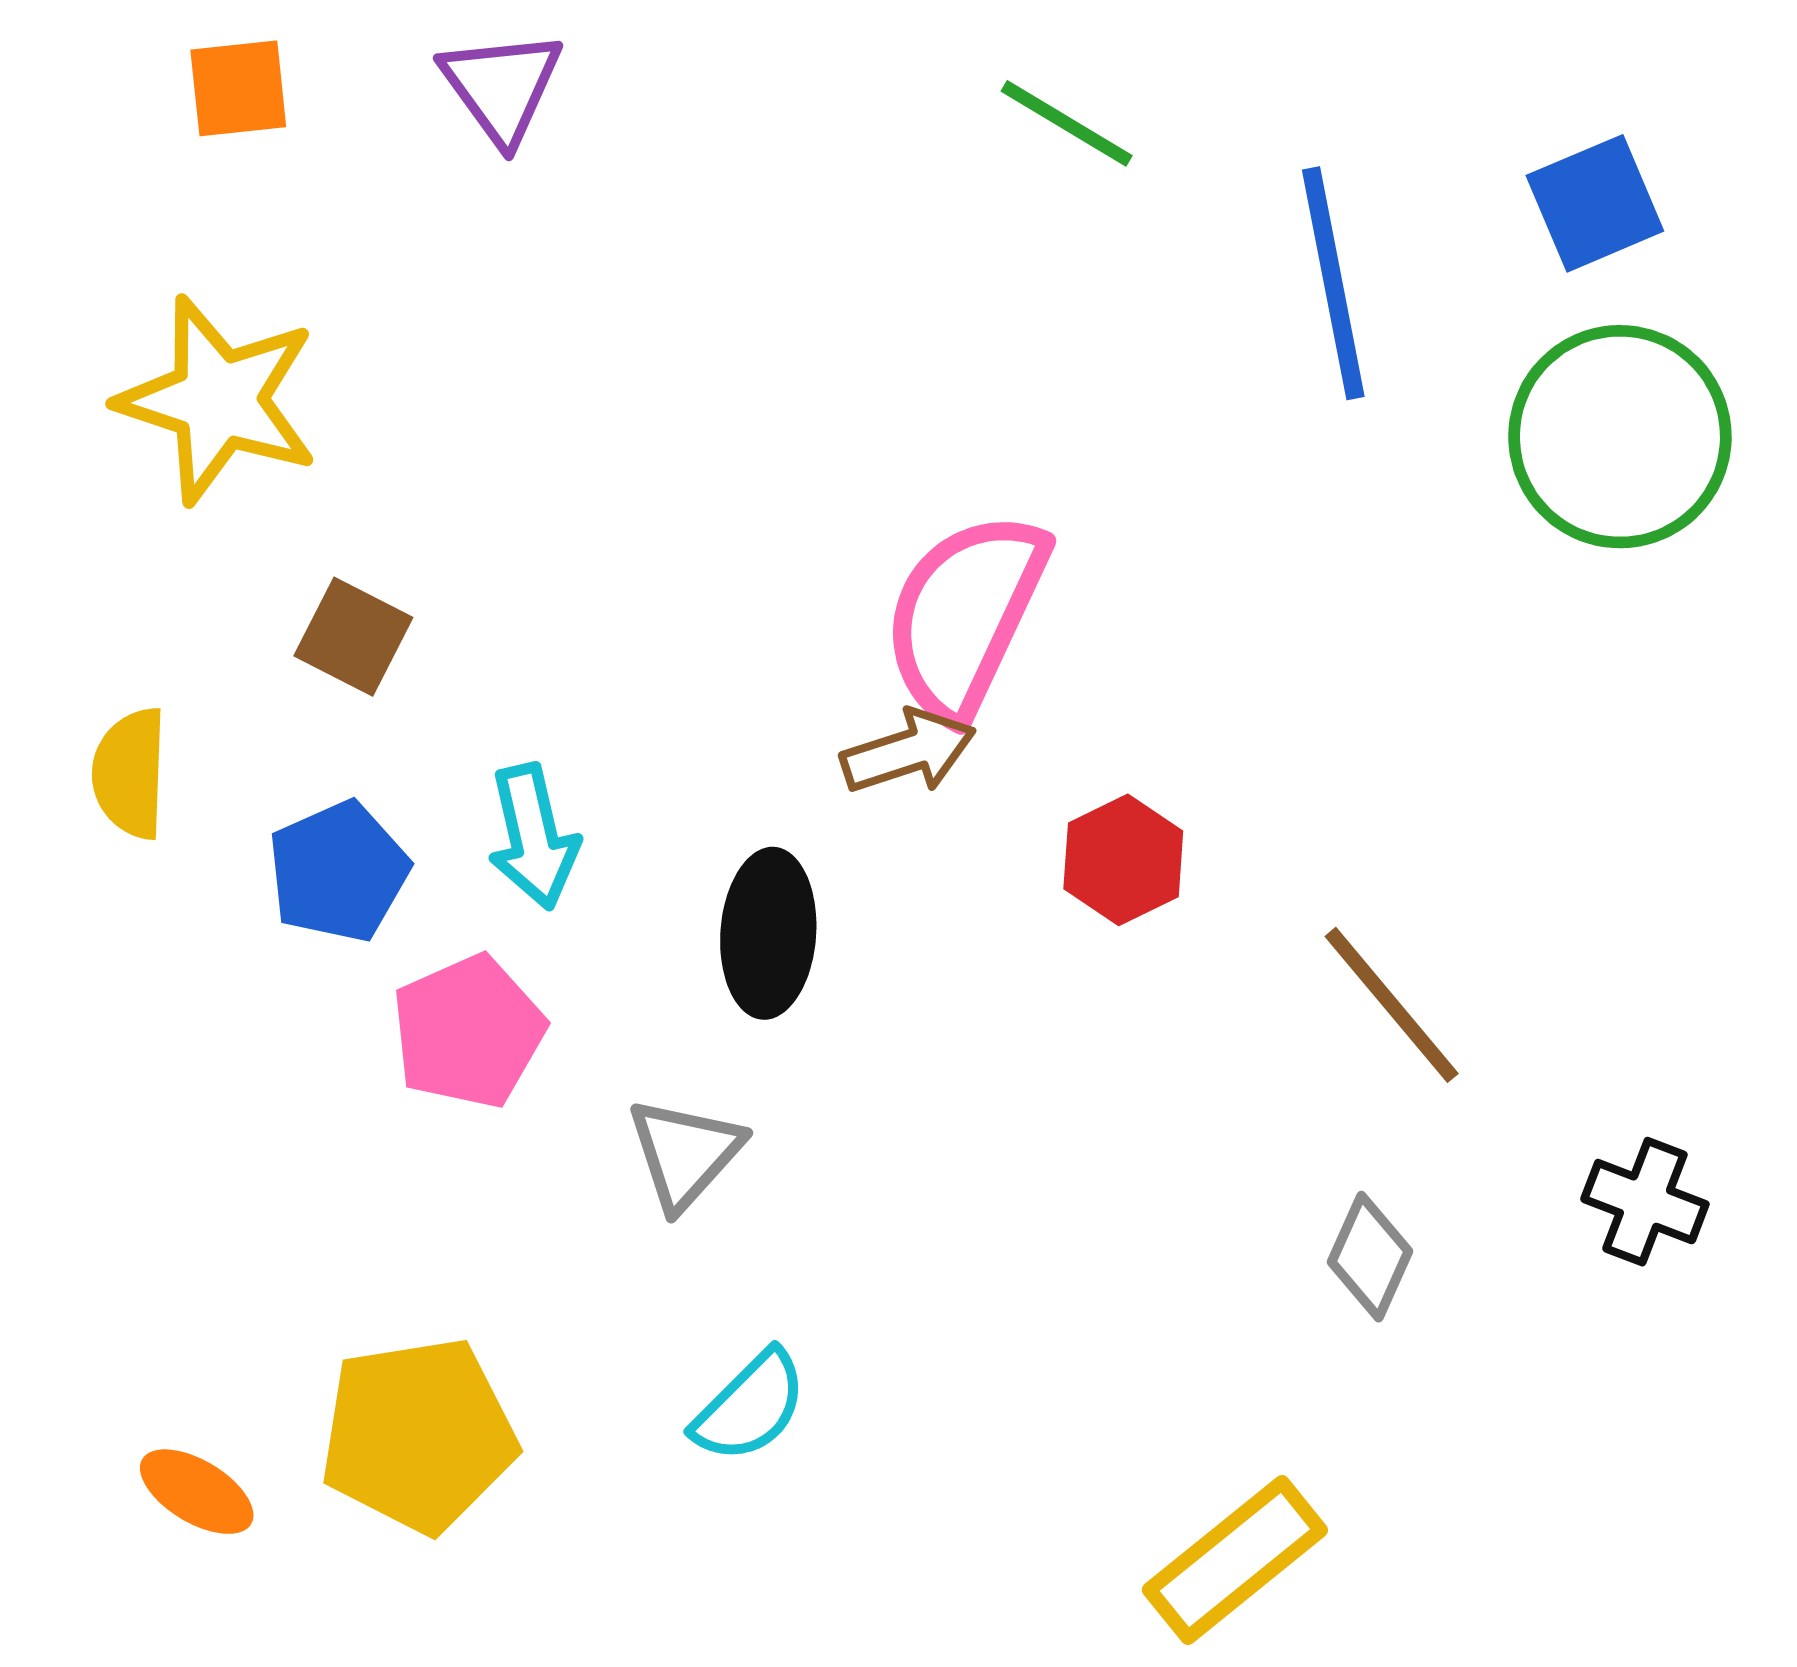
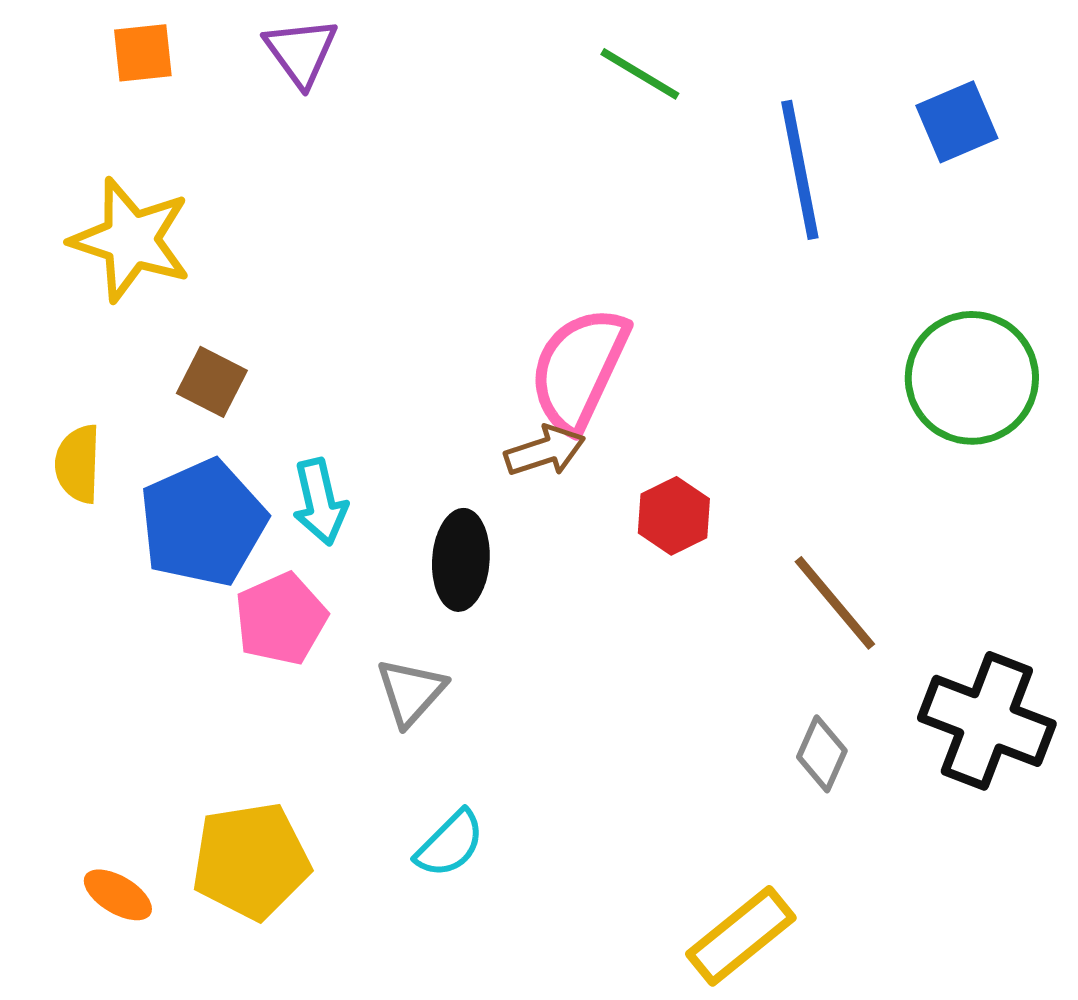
green circle: (1620, 437) -> (972, 378), moved
blue pentagon: (338, 872) -> (203, 523), size x1.5
black cross: (1645, 1202) -> (987, 721), size x1.8

